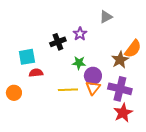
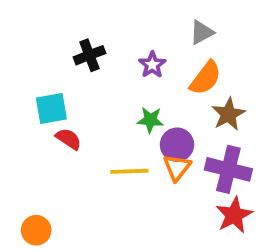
black cross: (58, 42) -> (89, 55), moved
orange semicircle: (133, 49) -> (206, 78), moved
red semicircle: (36, 73) -> (69, 139), turned 40
orange circle: (14, 93) -> (36, 230), moved

